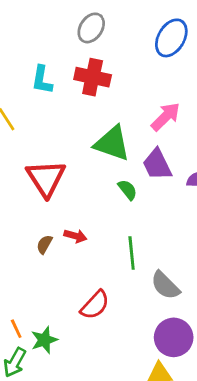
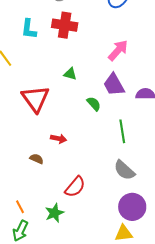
green triangle: (112, 143) -> (70, 74), moved, size x0.5
brown semicircle: (44, 244) -> (37, 159), moved, turned 88
green line: (132, 253) -> (122, 131), moved
green star: (44, 340) -> (54, 213), moved

